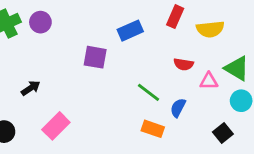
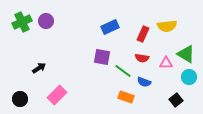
red rectangle: (175, 17) -> (143, 34), moved
purple square: (95, 57) -> (102, 57), moved
red semicircle: (184, 64) -> (142, 58), moved
blue semicircle: (178, 108) -> (144, 82), turned -96

